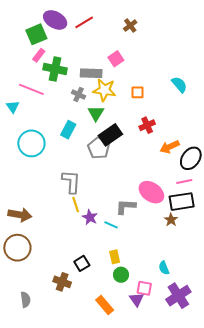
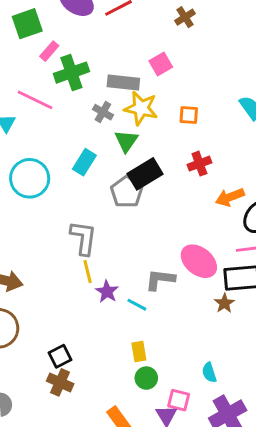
green square: (36, 34) -> (27, 24), moved
green cross: (55, 69) -> (71, 73), turned -35
black square: (82, 263) -> (60, 356), moved

